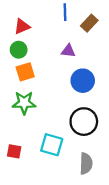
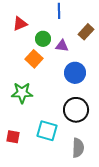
brown rectangle: (89, 23) -> (86, 32), moved
green circle: (19, 50) -> (43, 39), moved
orange square: (25, 72) -> (34, 59), moved, turned -30

